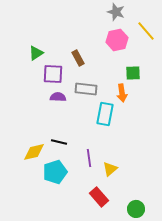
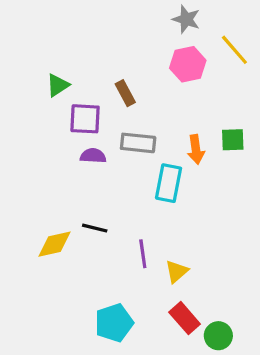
green square: (133, 73) -> (233, 140), moved
cyan pentagon: (55, 172) -> (114, 323), moved
red rectangle: (99, 197) -> (185, 318), moved

